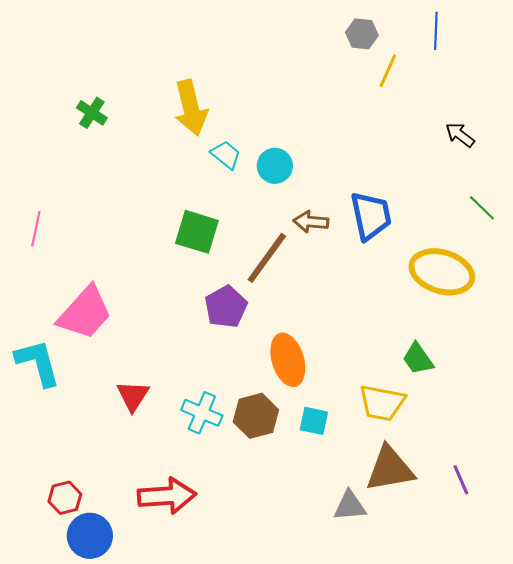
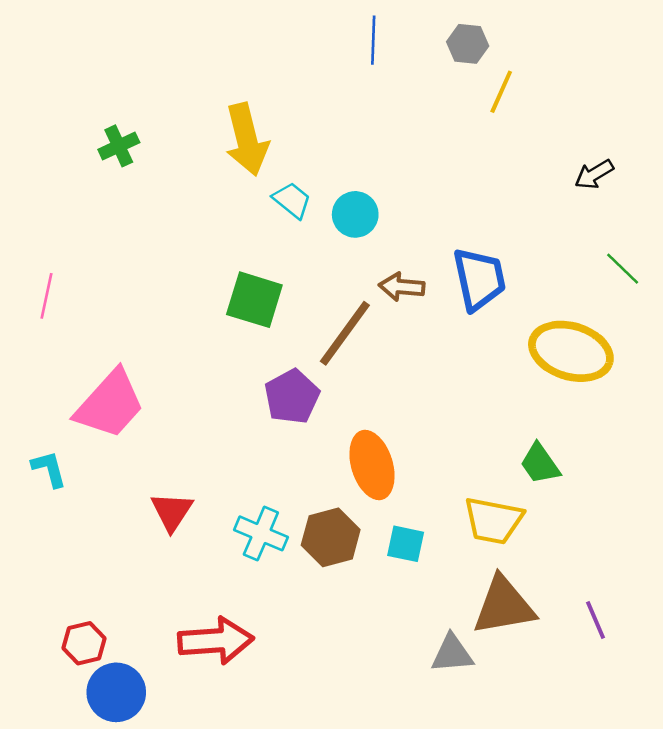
blue line: (436, 31) -> (373, 40), moved
green cross: (92, 113) -> (119, 146), turned 32
black arrow: (460, 135) -> (594, 174), turned -68
cyan L-shape: (38, 363) -> (49, 469), size x0.6

